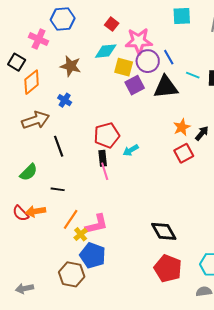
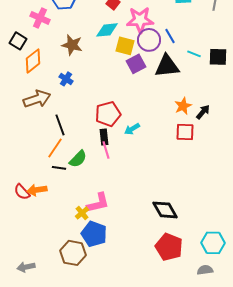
red square: (184, 153) -> (185, 132), turned 30
green semicircle: (29, 172) -> (78, 159), moved
orange line: (71, 219) -> (55, 148), moved

